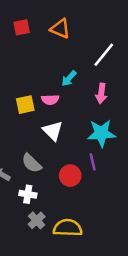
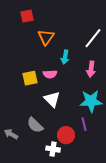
orange triangle: (60, 29) -> (46, 37), moved, turned 42
cyan arrow: (69, 78) -> (65, 57), turned -32
white cross: (28, 194) -> (53, 149), moved

